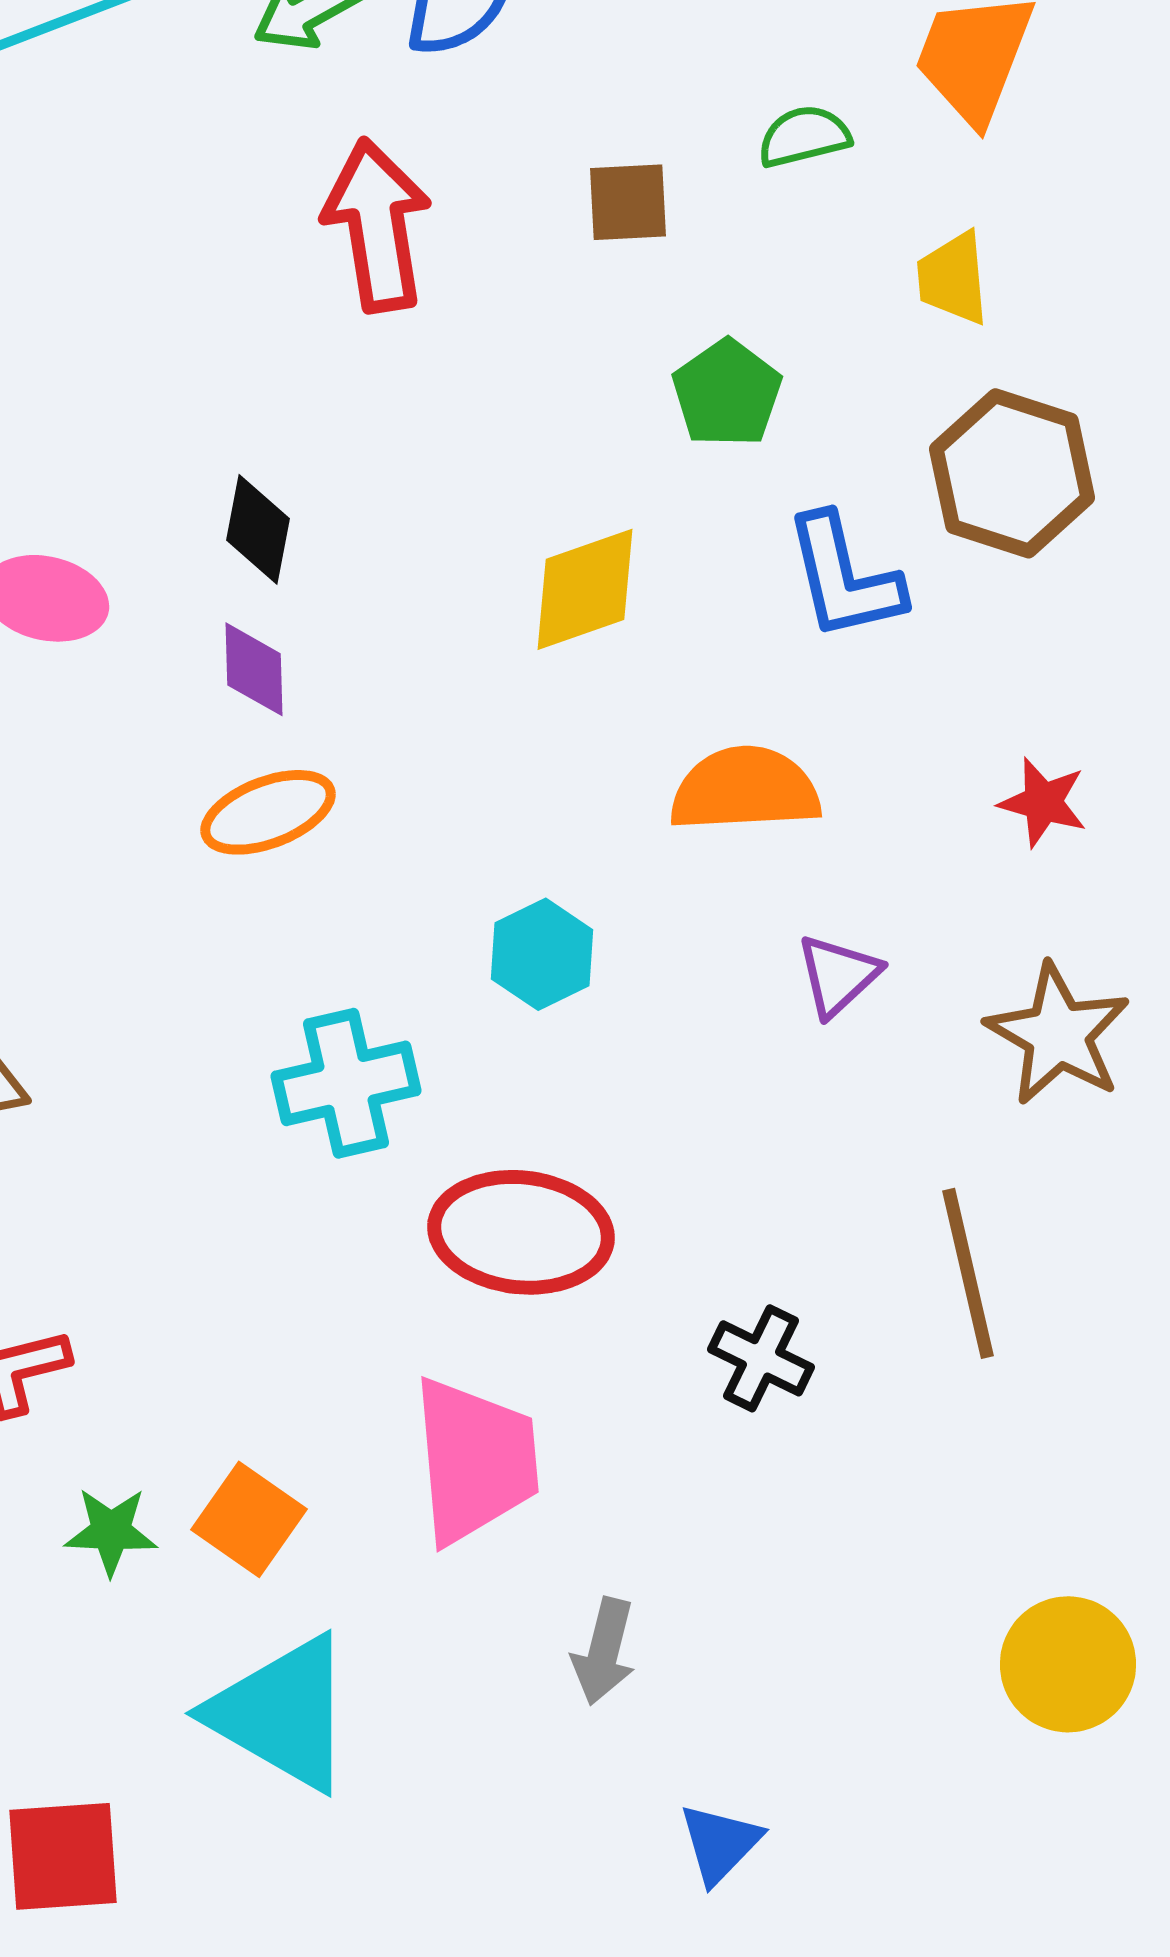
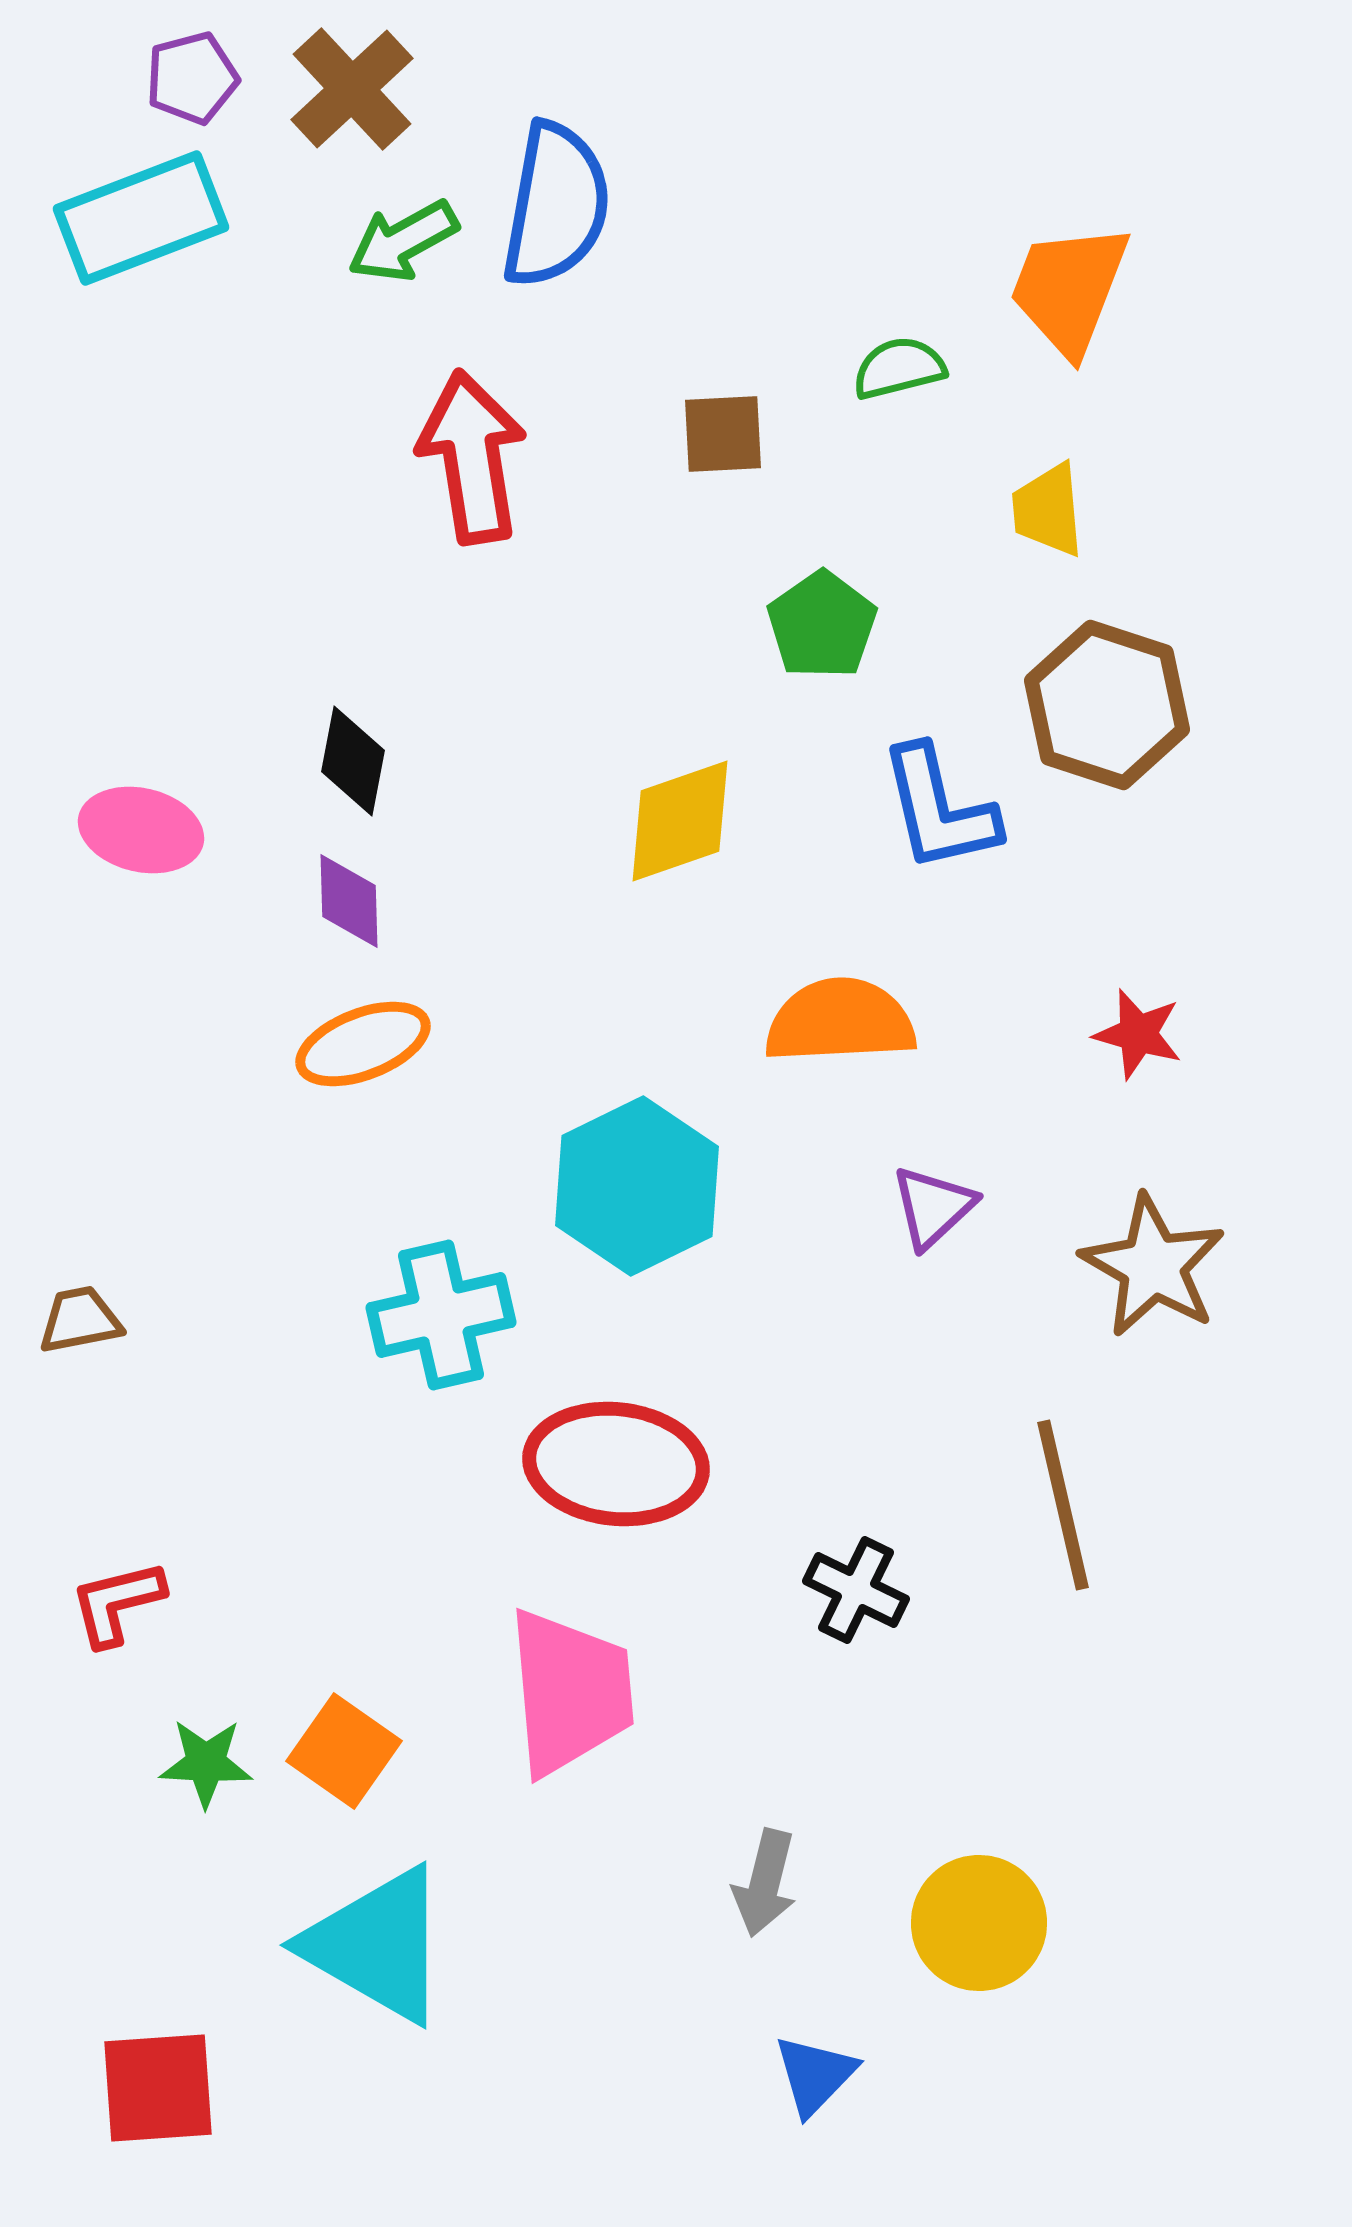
cyan hexagon: (542, 954) -> (637, 1186), size x1.6
gray arrow: (604, 1651) -> (765, 1883), moved
yellow circle: (1068, 1664) -> (979, 1923), moved

